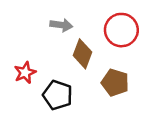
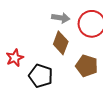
gray arrow: (61, 25) -> (61, 18), moved

